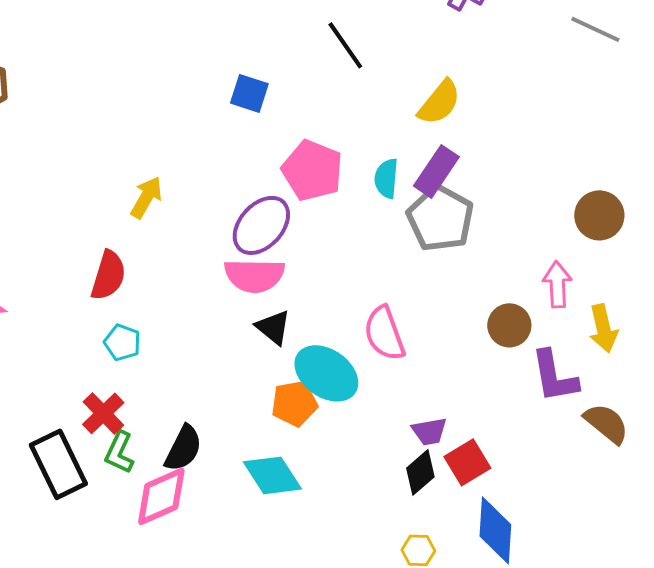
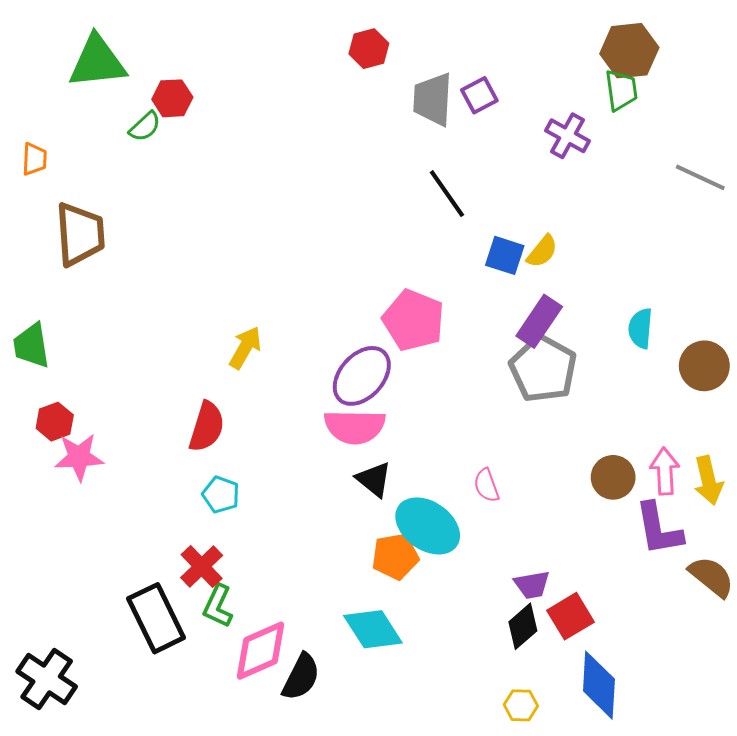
blue square: (249, 93) -> (505, 255), moved
yellow semicircle: (439, 102) -> (542, 251), size x0.7
cyan semicircle: (386, 178) -> (640, 328), moved
pink arrow: (557, 284) -> (665, 471), moved
pink semicircle: (384, 333) -> (486, 485), size x0.6
black semicircle: (183, 448) -> (301, 677), moved

